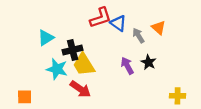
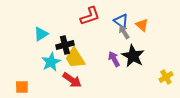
blue triangle: (118, 23) -> (121, 21), moved
black star: (148, 62) -> (133, 56), size x1.6
cyan star: (57, 69) -> (51, 62), turned 30
yellow cross: (178, 96) -> (166, 77), moved, turned -32

